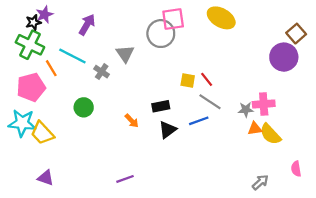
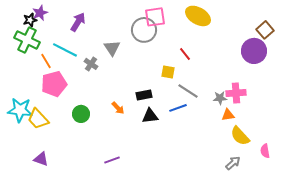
red line: (207, 79) -> (185, 54), moved
pink pentagon: (31, 87) -> (54, 84), moved
green circle: (84, 107) -> (81, 114), moved
black triangle: (168, 130) -> (150, 116), turned 30
yellow semicircle: (270, 134) -> (240, 136), moved

